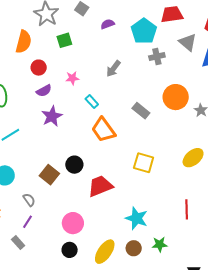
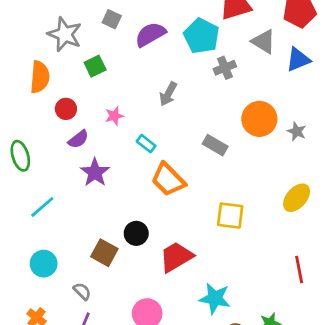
purple semicircle: (108, 24) -> (150, 34), size x1.6
cyan star: (137, 218) -> (215, 298), moved

